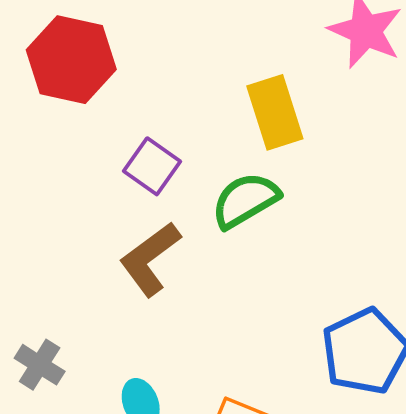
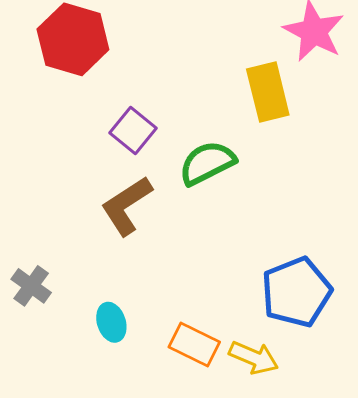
yellow rectangle: (275, 112) -> (268, 92), moved

